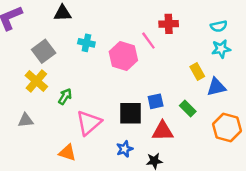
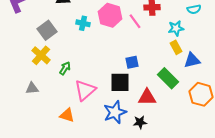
cyan star: (221, 49) -> (176, 28), moved
pink hexagon: (123, 56) -> (110, 15), moved
blue square: (156, 101) -> (132, 62), moved
green rectangle: (188, 108) -> (168, 78), size x1.5
blue star: (125, 149) -> (115, 112), size x1.6

